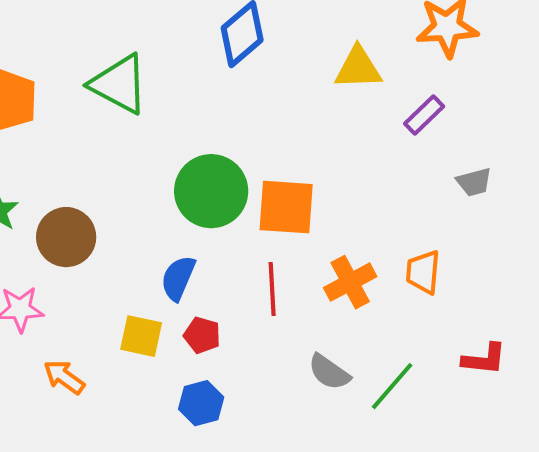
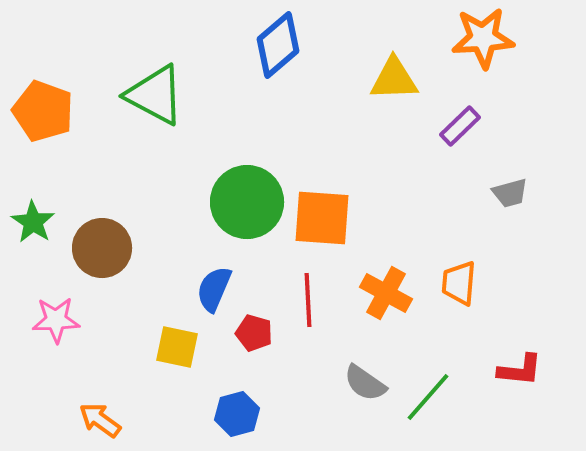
orange cross: (350, 282) -> (386, 293), turned -33
red pentagon: (202, 335) -> (254, 333), moved
orange arrow: (64, 377) -> (100, 420), moved

